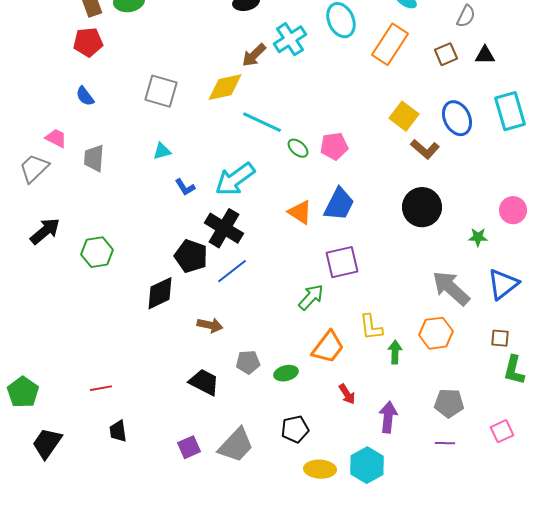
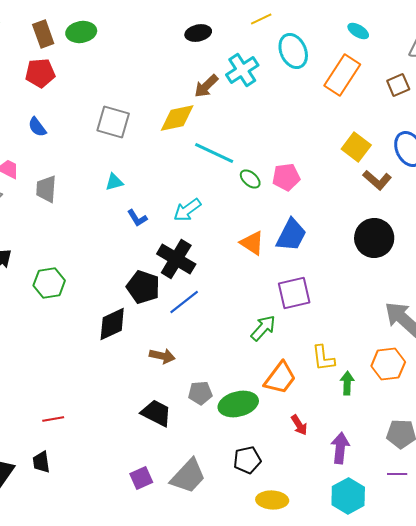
cyan arrow: (235, 179) -> (187, 210), size x0.7
green ellipse: (286, 373) -> (238, 404), size x1.6
black trapezoid: (118, 431) -> (41, 462), moved
cyan hexagon: (367, 465) -> (348, 496), moved

